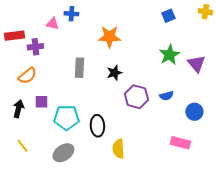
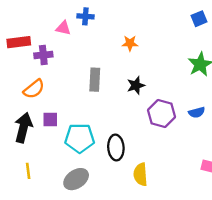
orange star: (109, 37) -> (130, 43), size x0.6
black arrow: (18, 109) -> (23, 128), size x1.4
yellow line: (22, 146) -> (28, 171), turned 32

